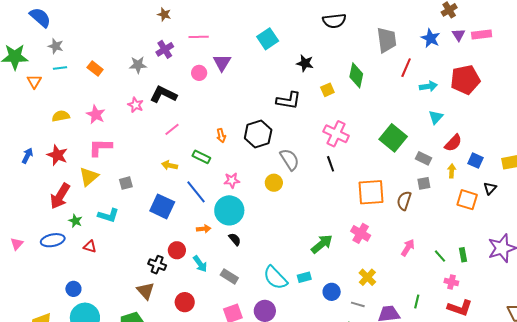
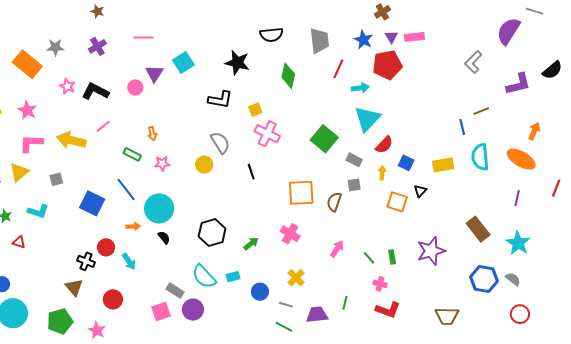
black semicircle: (334, 21) -> (271, 35), moved
pink line: (199, 37) -> (143, 37), moved
cyan square: (268, 39) -> (183, 63), moved
purple triangle: (222, 63) -> (154, 73), moved
black star: (305, 63) -> (237, 63), size x1.4
gray star: (138, 65) -> (55, 47), moved
orange rectangle: (95, 69) -> (27, 64), size x1.8
pink circle: (199, 73) -> (135, 87), moved
red pentagon: (465, 80) -> (387, 65), moved
yellow square: (327, 90) -> (255, 110), moved
pink star: (136, 105) -> (67, 86), moved
cyan triangle: (436, 117) -> (367, 119), size x1.8
black hexagon: (258, 134) -> (212, 233), moved
gray semicircle: (289, 159) -> (220, 143), moved
black line: (331, 164) -> (251, 172), moved
yellow arrow: (170, 165) -> (71, 140), moved, size x1.8
pink star: (232, 180) -> (162, 163), moved
yellow circle: (274, 183) -> (204, 165), moved
green arrow: (322, 244) -> (251, 244), size x0.7
gray rectangle: (229, 276) -> (175, 290), moved

